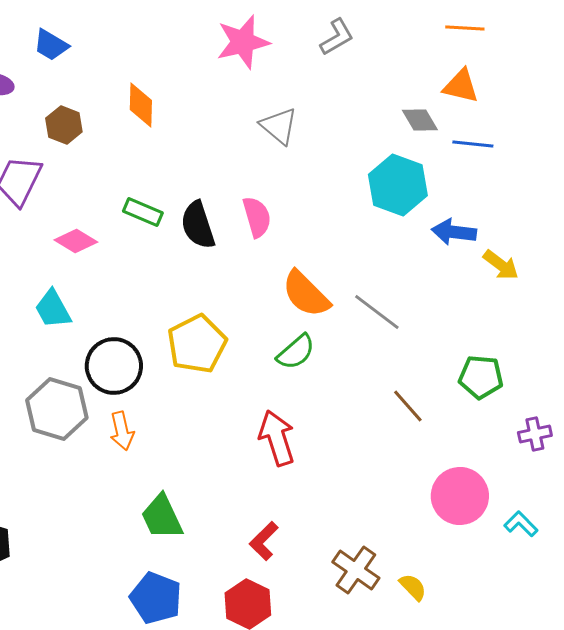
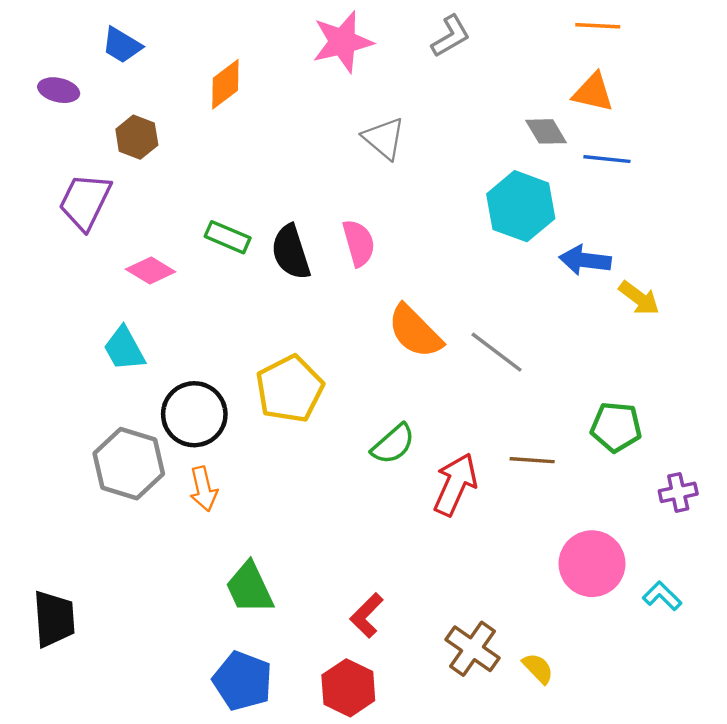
orange diamond: (141, 105) -> (225, 84), moved, turned 51
green semicircle: (296, 352) -> (393, 444), moved
brown line: (408, 406) -> (532, 460), turned -45
red arrow: (277, 438) -> (455, 484), moved, turned 42

